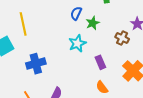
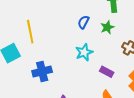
green star: (93, 23) -> (107, 27), moved
purple rectangle: (100, 62) -> (107, 72), turned -40

